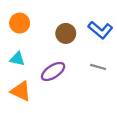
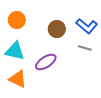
cyan triangle: (17, 59) -> (15, 51), size x1.5
gray line: (98, 67) -> (85, 48), moved

